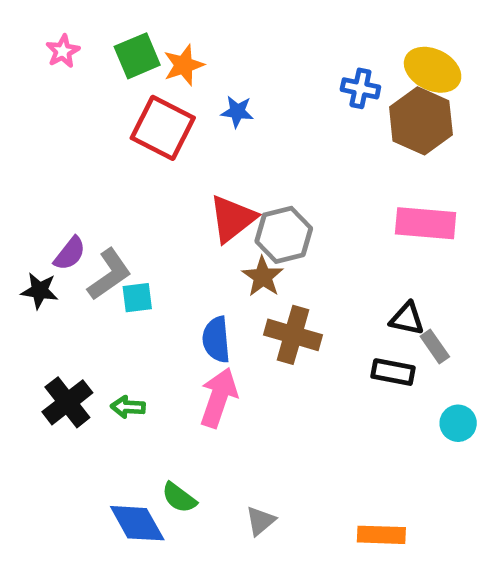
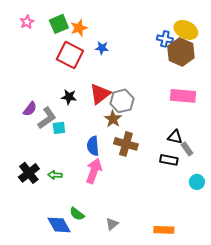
blue cross: (360, 88) -> (165, 39), moved
black star: (40, 291) -> (69, 97), moved

